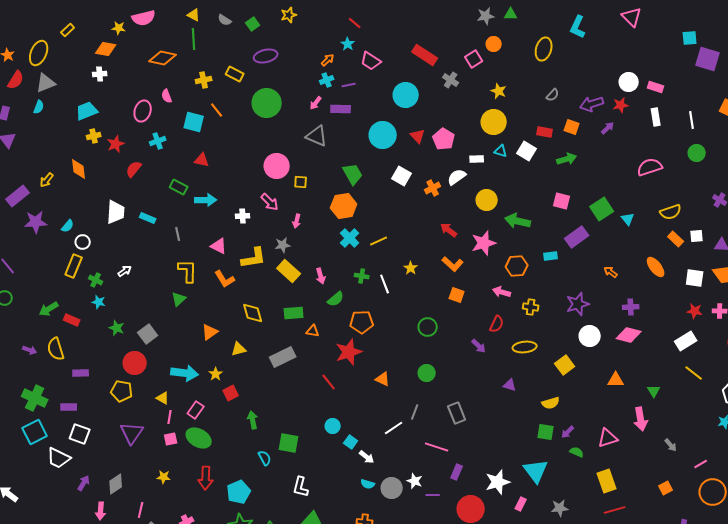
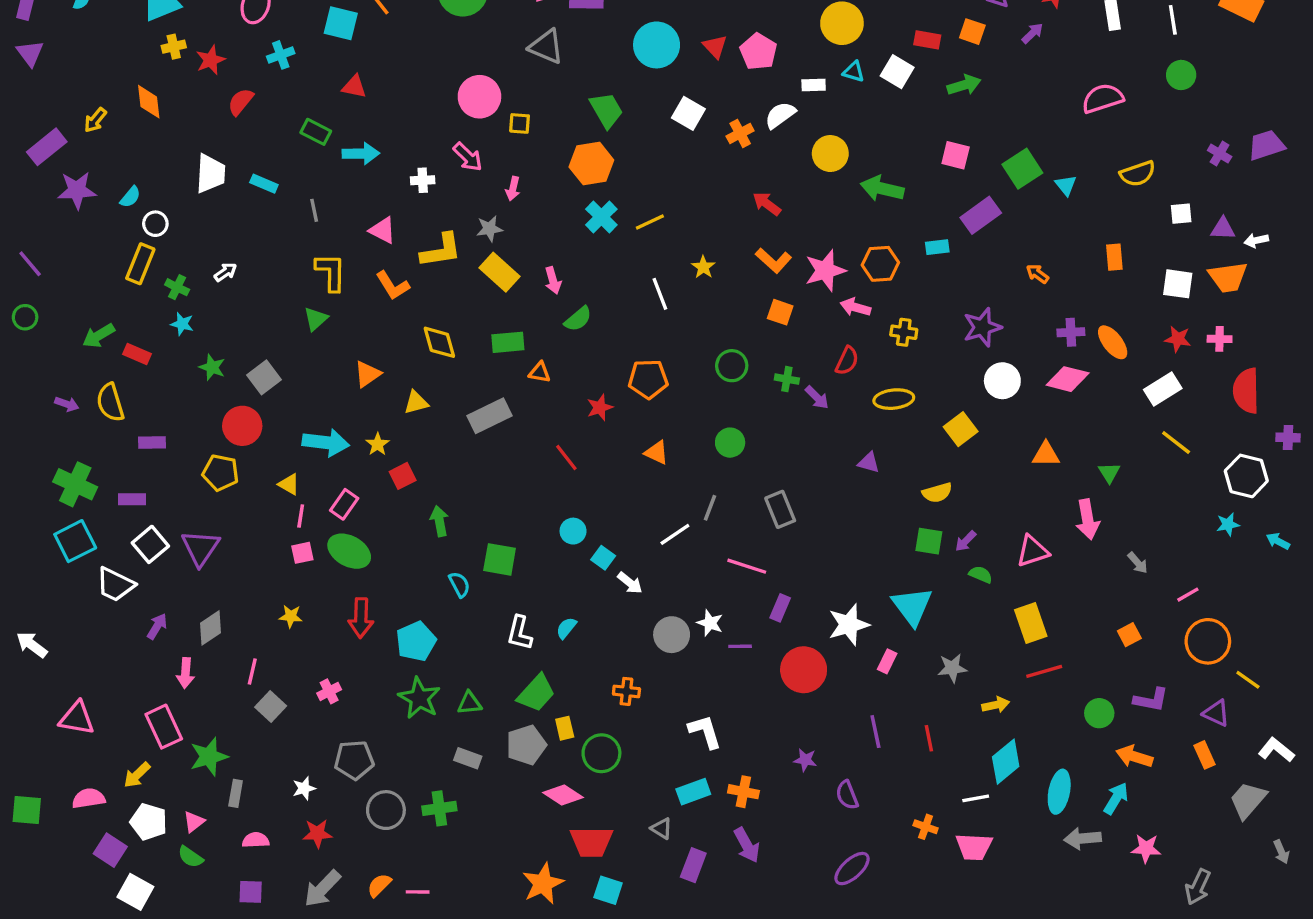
orange rectangle: (676, 239) -> (1114, 257), moved, turned 42
pink star: (484, 243) -> (825, 270), moved
orange ellipse: (656, 267) -> (1113, 342), moved
green cross: (362, 276) -> (787, 379), moved
orange pentagon: (362, 322) -> (648, 379), moved
red star: (349, 352) -> (600, 407), size x0.6
purple triangle: (132, 433) -> (200, 548), moved
white square: (80, 434) -> (150, 544), turned 30
cyan semicircle: (368, 484) -> (566, 628), moved, turned 112

